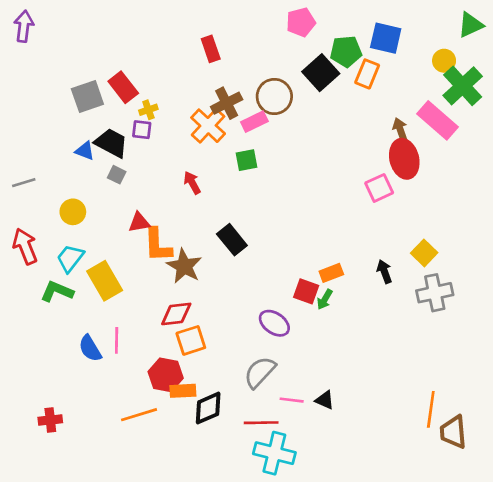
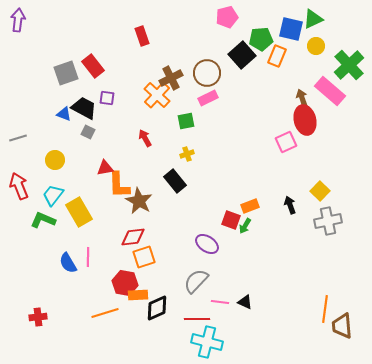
green triangle: (471, 25) -> (313, 19), moved
red rectangle: (211, 49) -> (142, 36), moved
yellow circle: (444, 61) -> (316, 46), moved
yellow cross: (148, 110) -> (187, 154), moved
pink rectangle: (254, 122) -> (208, 98), moved

